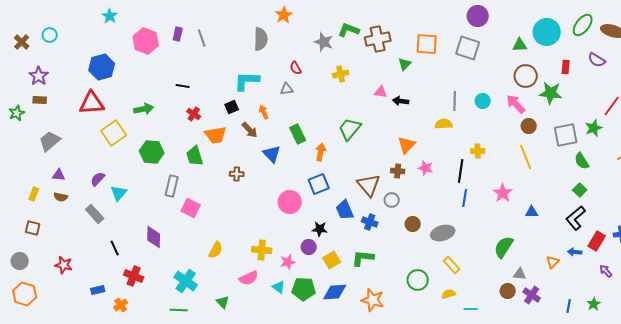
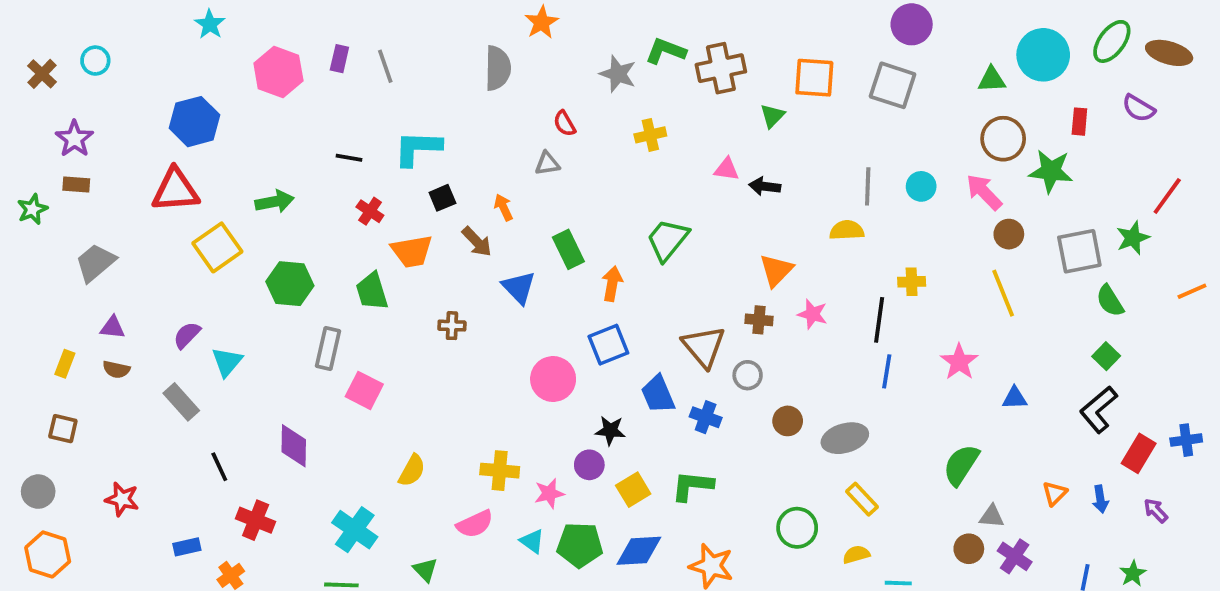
cyan L-shape: (247, 81) -> (418, 148), moved
blue arrow: (575, 252) -> (1100, 499), moved, turned -104

